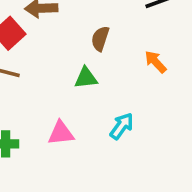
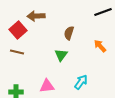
green triangle: (86, 78) -> (61, 55), turned -48

